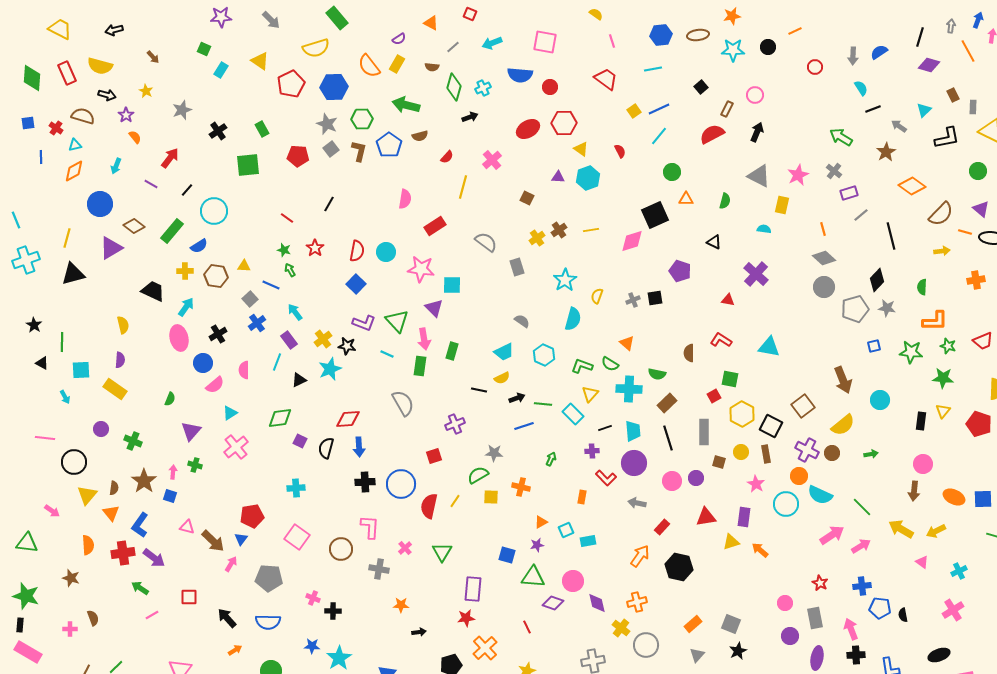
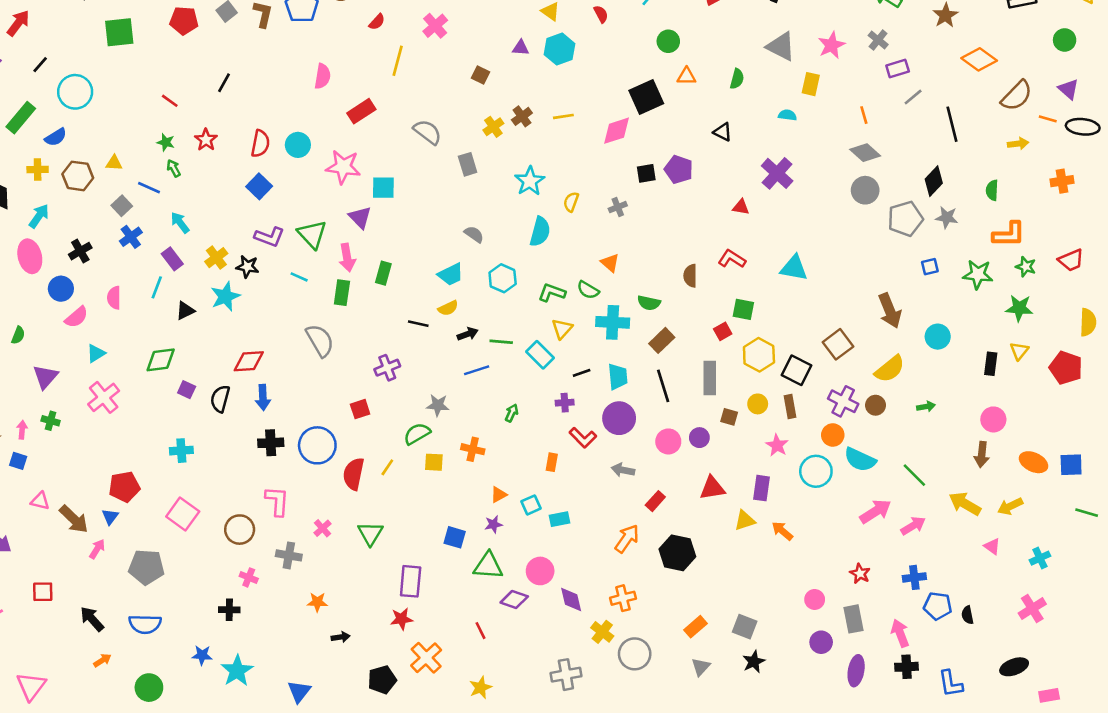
black square: (655, 298) -> (646, 173), moved
pink cross: (313, 598) -> (249, 577), moved

